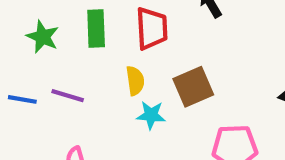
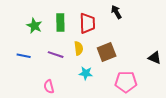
purple line: (68, 96) -> (56, 55), moved
cyan star: (151, 115) -> (86, 73), moved

